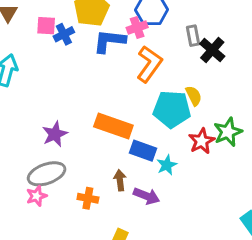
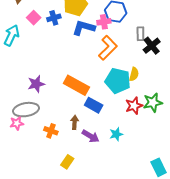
pink square: (46, 26) -> (34, 18), moved, turned 32
yellow semicircle: (194, 96) -> (134, 74), turned 32
cyan star: (167, 165) -> (116, 134), moved

